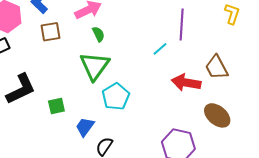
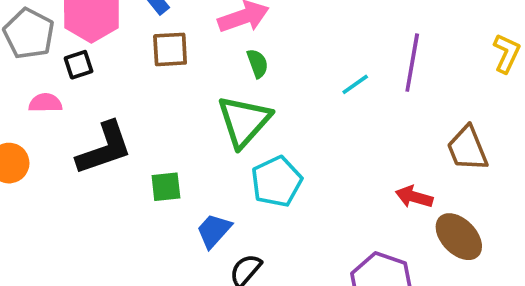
cyan line: (160, 49) -> (355, 84), moved
red arrow: (186, 83) -> (414, 197), moved, size x0.7

